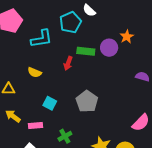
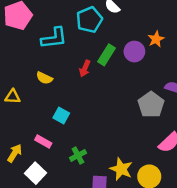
green rectangle: (86, 51) -> (106, 55), turned -66
gray pentagon: (87, 101) -> (151, 105), moved
yellow arrow: (13, 116) -> (15, 153), moved, turned 84
pink rectangle: (35, 126) -> (43, 141), turned 32

